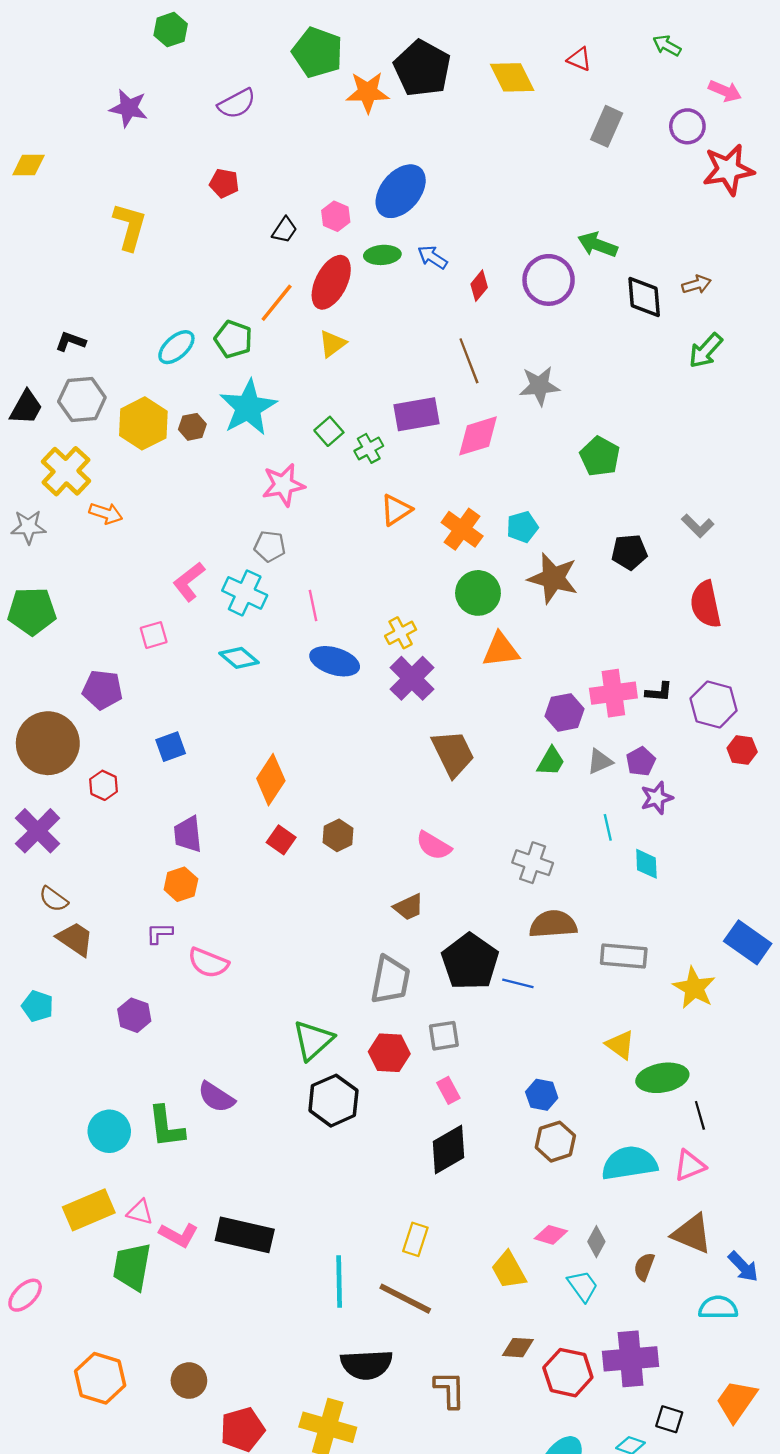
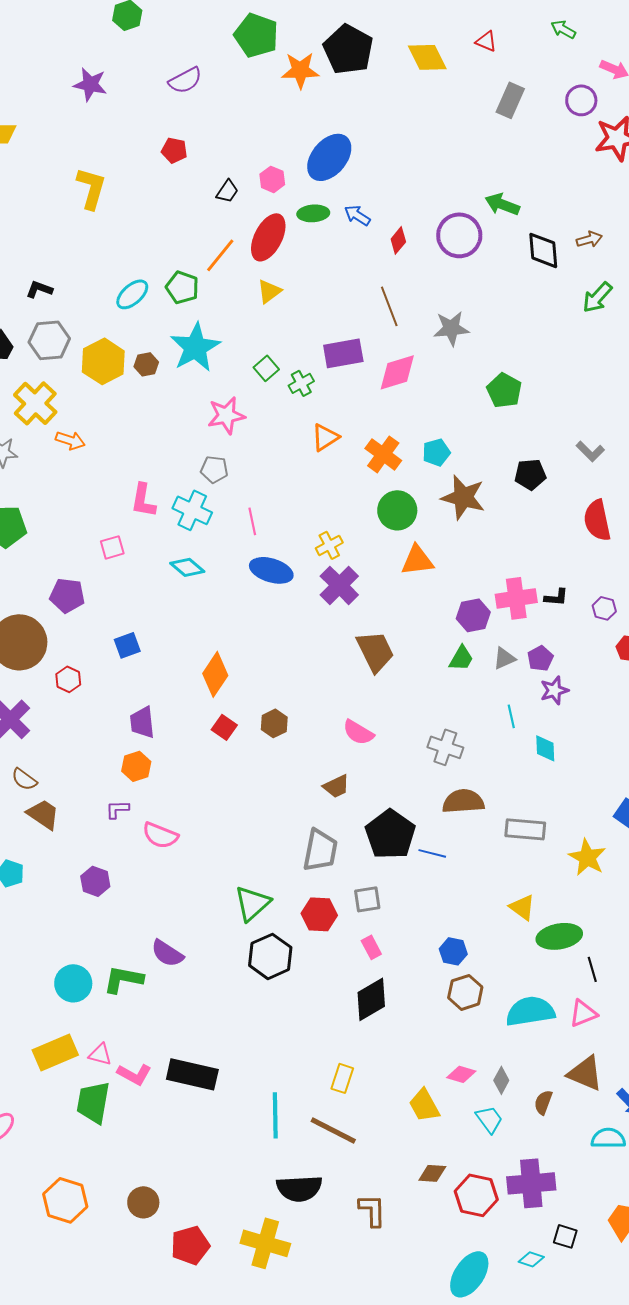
pink L-shape: (189, 582) -> (143, 500), turned -42
purple hexagon: (714, 704) -> (604, 608), size x0.6
green L-shape: (166, 1127) -> (123, 979), turned 108

